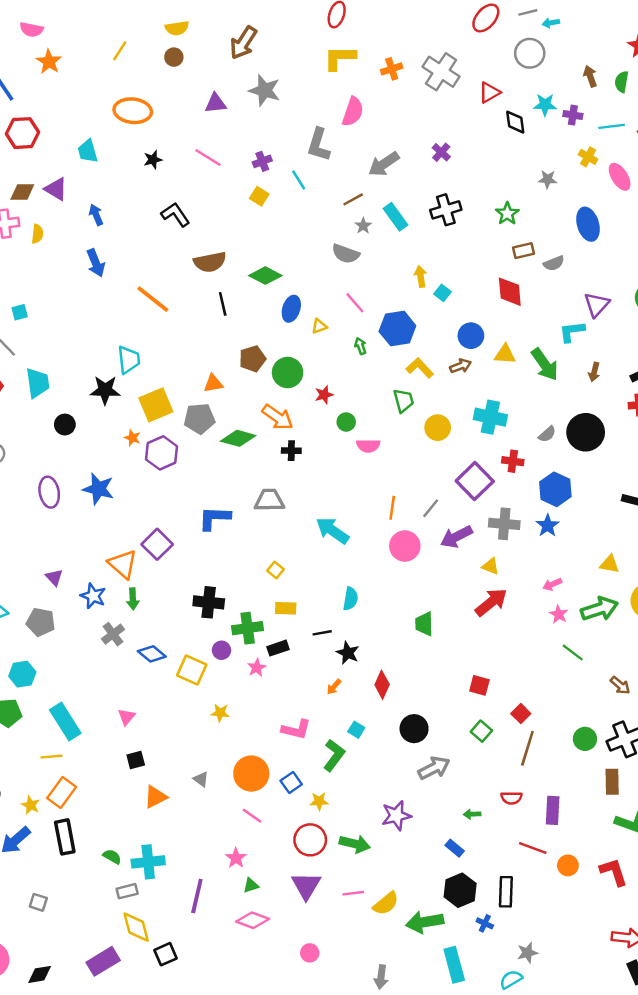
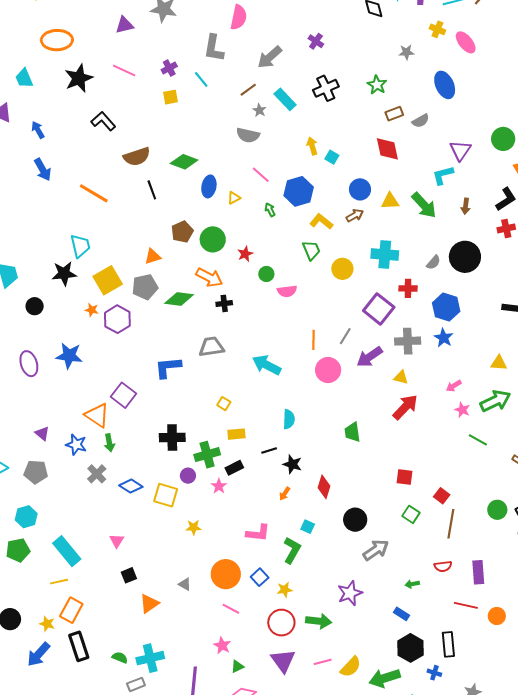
black star: (153, 160) -> (79, 78), size x1.8
yellow square: (259, 196) -> (170, 97), turned -35

